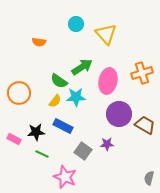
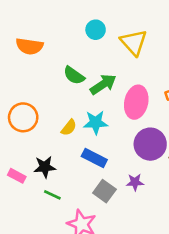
orange semicircle: (39, 42) -> (29, 46), moved, size x1.5
green semicircle: (59, 81) -> (74, 75), moved
blue rectangle: (63, 126) -> (94, 158), moved

